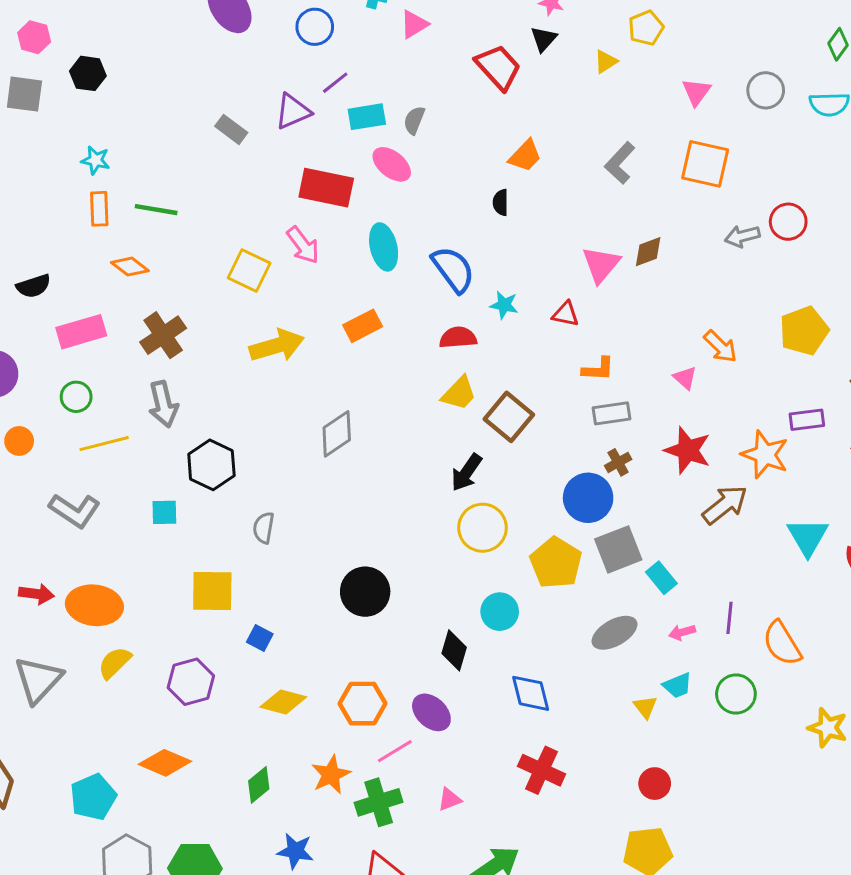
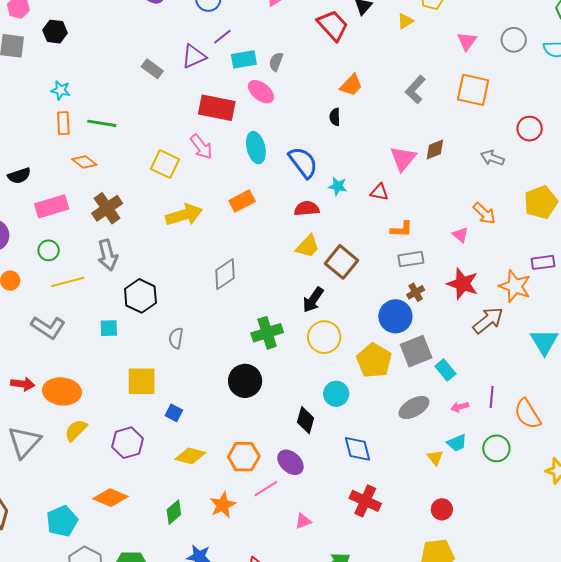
gray arrow: (742, 236) -> (492, 158), moved, turned 35
green cross: (379, 802) -> (267, 333), moved

